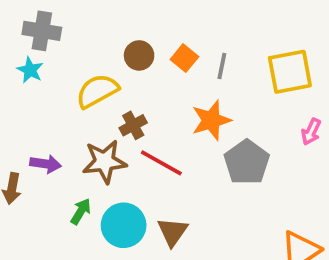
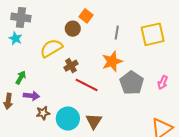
orange square: (184, 58) -> (86, 16), moved
pink arrow: (311, 132) -> (163, 82), moved
brown star: (104, 162) -> (43, 113), moved, size x0.6
purple arrow: (46, 164) -> (31, 96), moved
green arrow: (81, 211) -> (21, 78), moved

